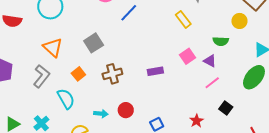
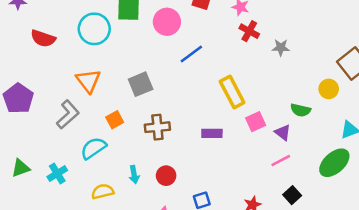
yellow rectangle: (183, 19) -> (232, 92), moved, size x1.4
cyan semicircle: (66, 99) -> (93, 148), turned -105
cyan arrow: (101, 114) -> (134, 175), turned 64

